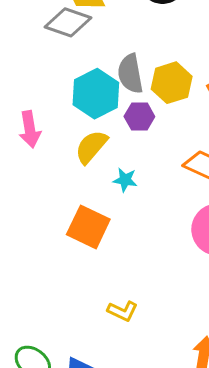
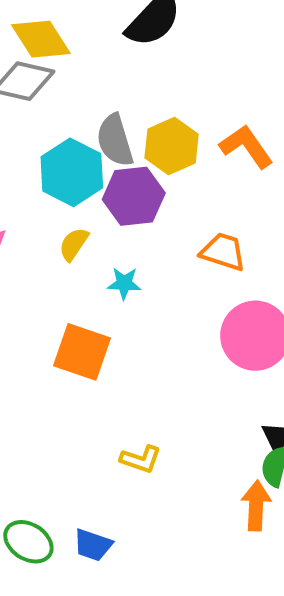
purple hexagon: (139, 117) -> (134, 196), size x1.5
yellow semicircle: (91, 147) -> (74, 244), size x0.7

